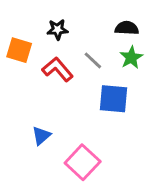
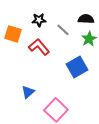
gray line: (93, 60) -> (63, 30), moved
blue square: (114, 99) -> (77, 67), turned -35

